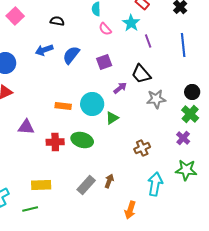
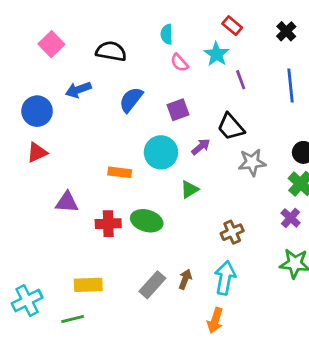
black semicircle: (57, 21) -> (111, 51), size x1.5
blue arrow: (44, 50) -> (78, 90), moved
cyan circle: (92, 104) -> (161, 152), moved
cyan arrow: (155, 184) -> (225, 278), moved

